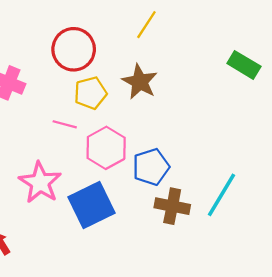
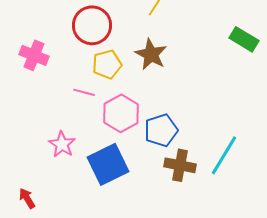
pink star: (40, 183) -> (62, 144), size x0.7

